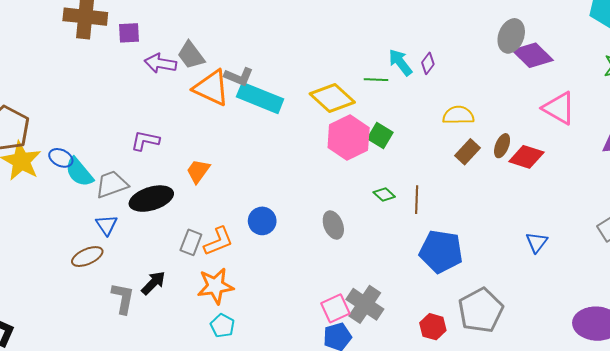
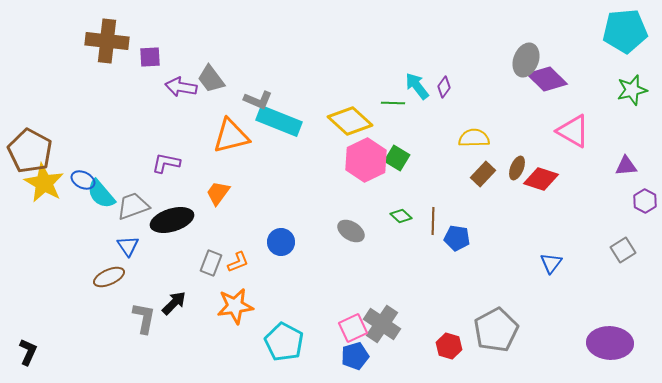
orange triangle: (211, 88) -> (231, 136), moved, turned -39
gray ellipse: (333, 225) -> (351, 231), moved, turned -36
orange L-shape: (218, 241) -> (238, 262), size x0.7
blue pentagon: (441, 251) -> (457, 238), moved, size x0.6
cyan pentagon: (222, 326) -> (284, 342), moved, size x1.6

